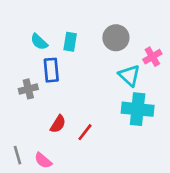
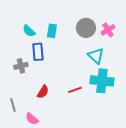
pink cross: (152, 57) -> (108, 30), moved
red line: (85, 132) -> (75, 90), moved, turned 32
gray line: (18, 155) -> (13, 105), moved

